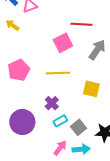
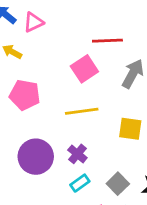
pink pentagon: (19, 70) -> (25, 95), moved, turned -30
cyan rectangle: (60, 121) -> (80, 183), moved
purple circle: (22, 122) -> (36, 157), moved

